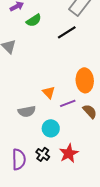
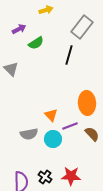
black line: (67, 32) -> (69, 55), turned -42
cyan circle: (51, 128) -> (53, 139), moved
red star: (69, 153) -> (71, 176), turned 30

